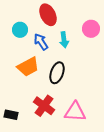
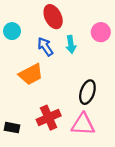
cyan circle: (20, 30) -> (12, 31), moved
black ellipse: (57, 73) -> (87, 92), moved
red cross: (44, 106) -> (49, 118), turned 30

